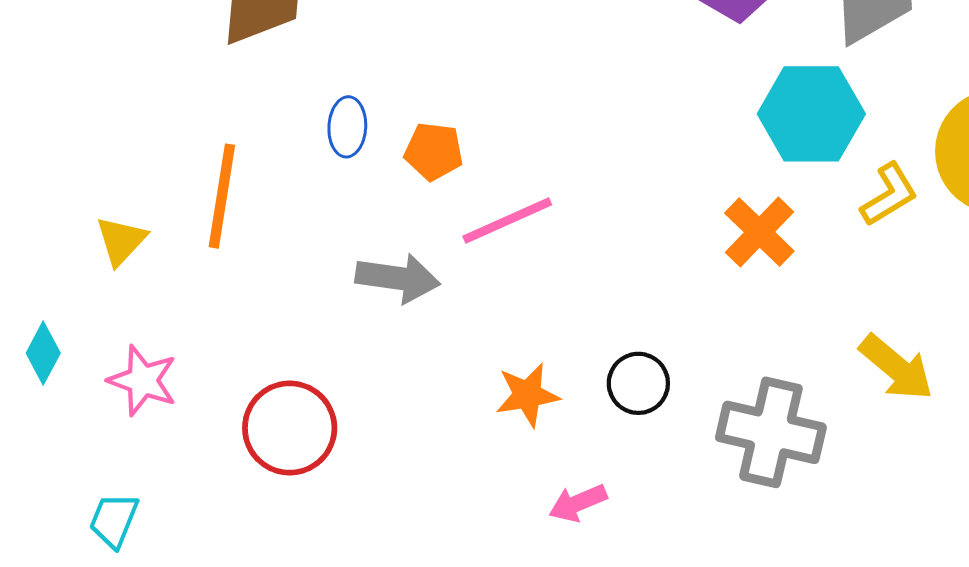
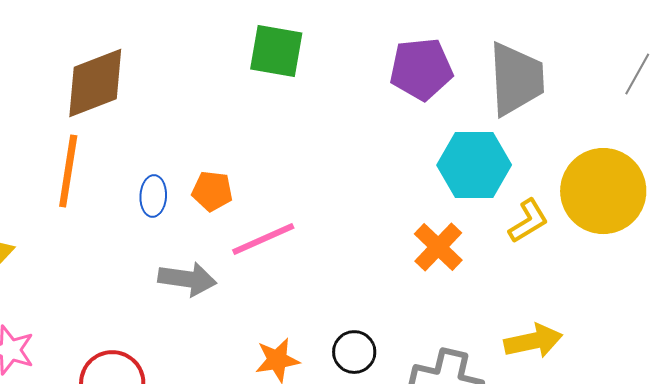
blue ellipse: (347, 127) -> (153, 196), moved
orange line: (222, 196) -> (68, 171), moved
yellow arrow: (896, 368) -> (533, 341), turned -52

